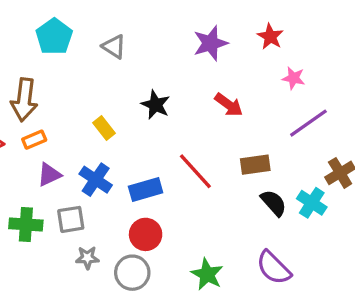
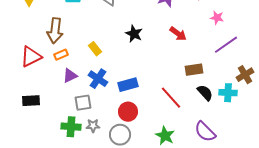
yellow rectangle: (104, 128) -> (95, 49), moved
red line: (195, 171) -> (171, 98), moved
cyan cross: (312, 203) -> (228, 93), turned -30
green cross: (26, 224) -> (71, 127), moved

